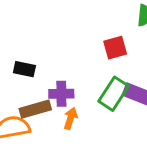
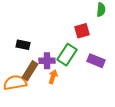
green rectangle: (114, 94) -> (67, 55), moved
brown rectangle: (35, 109) -> (30, 71), turned -42

